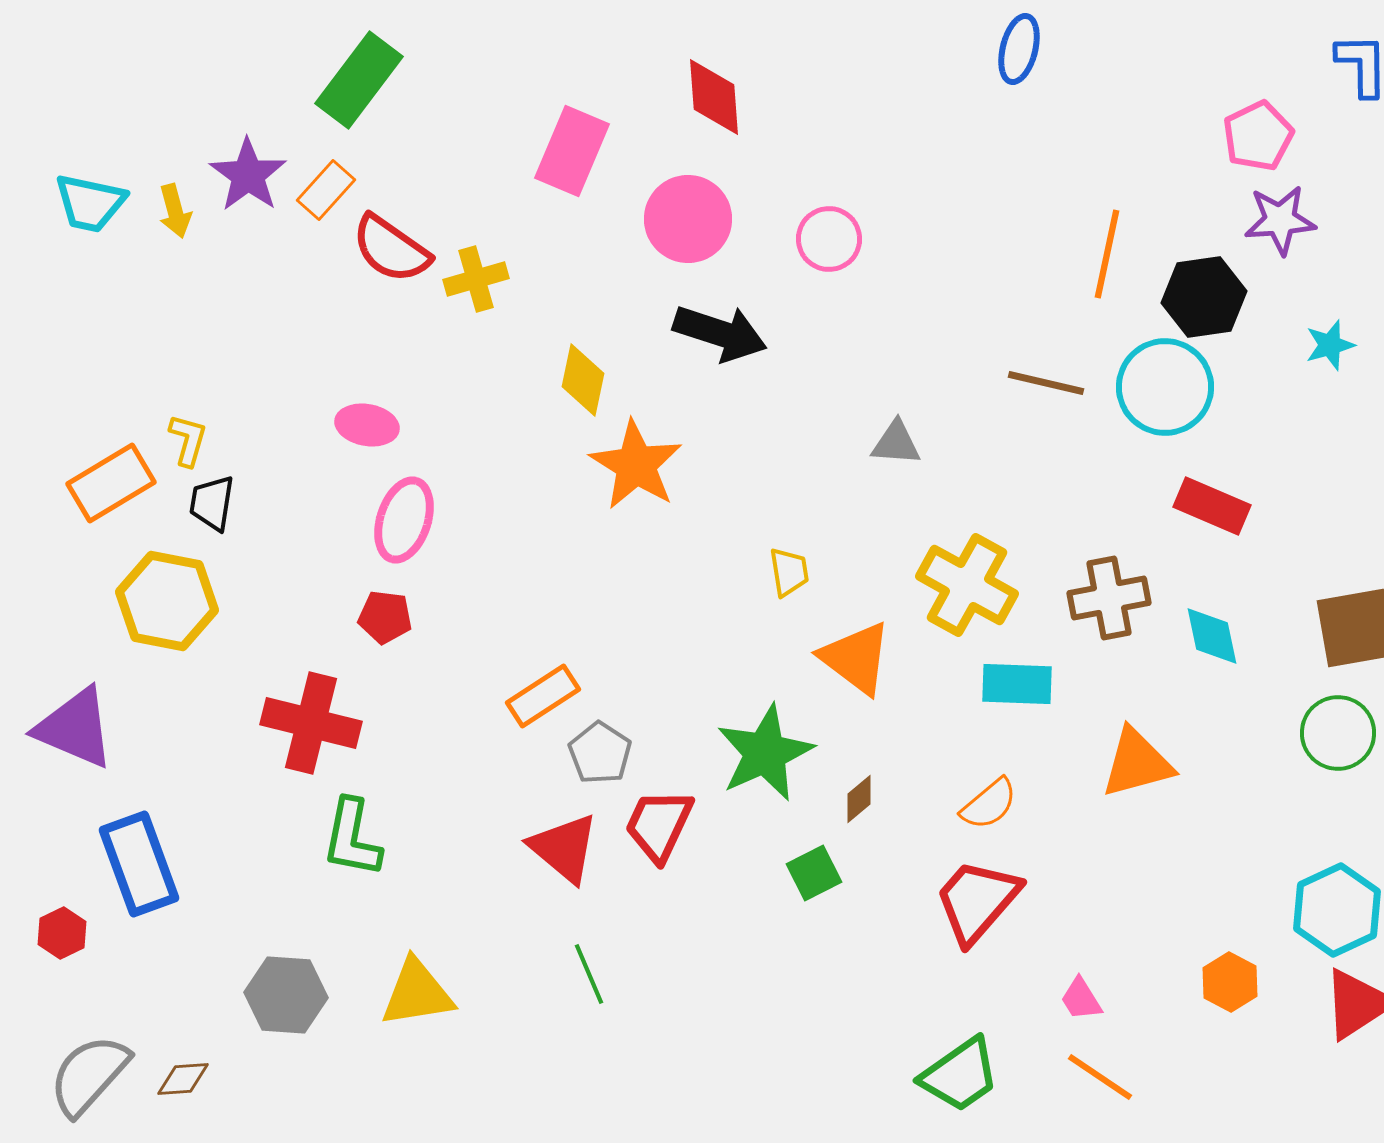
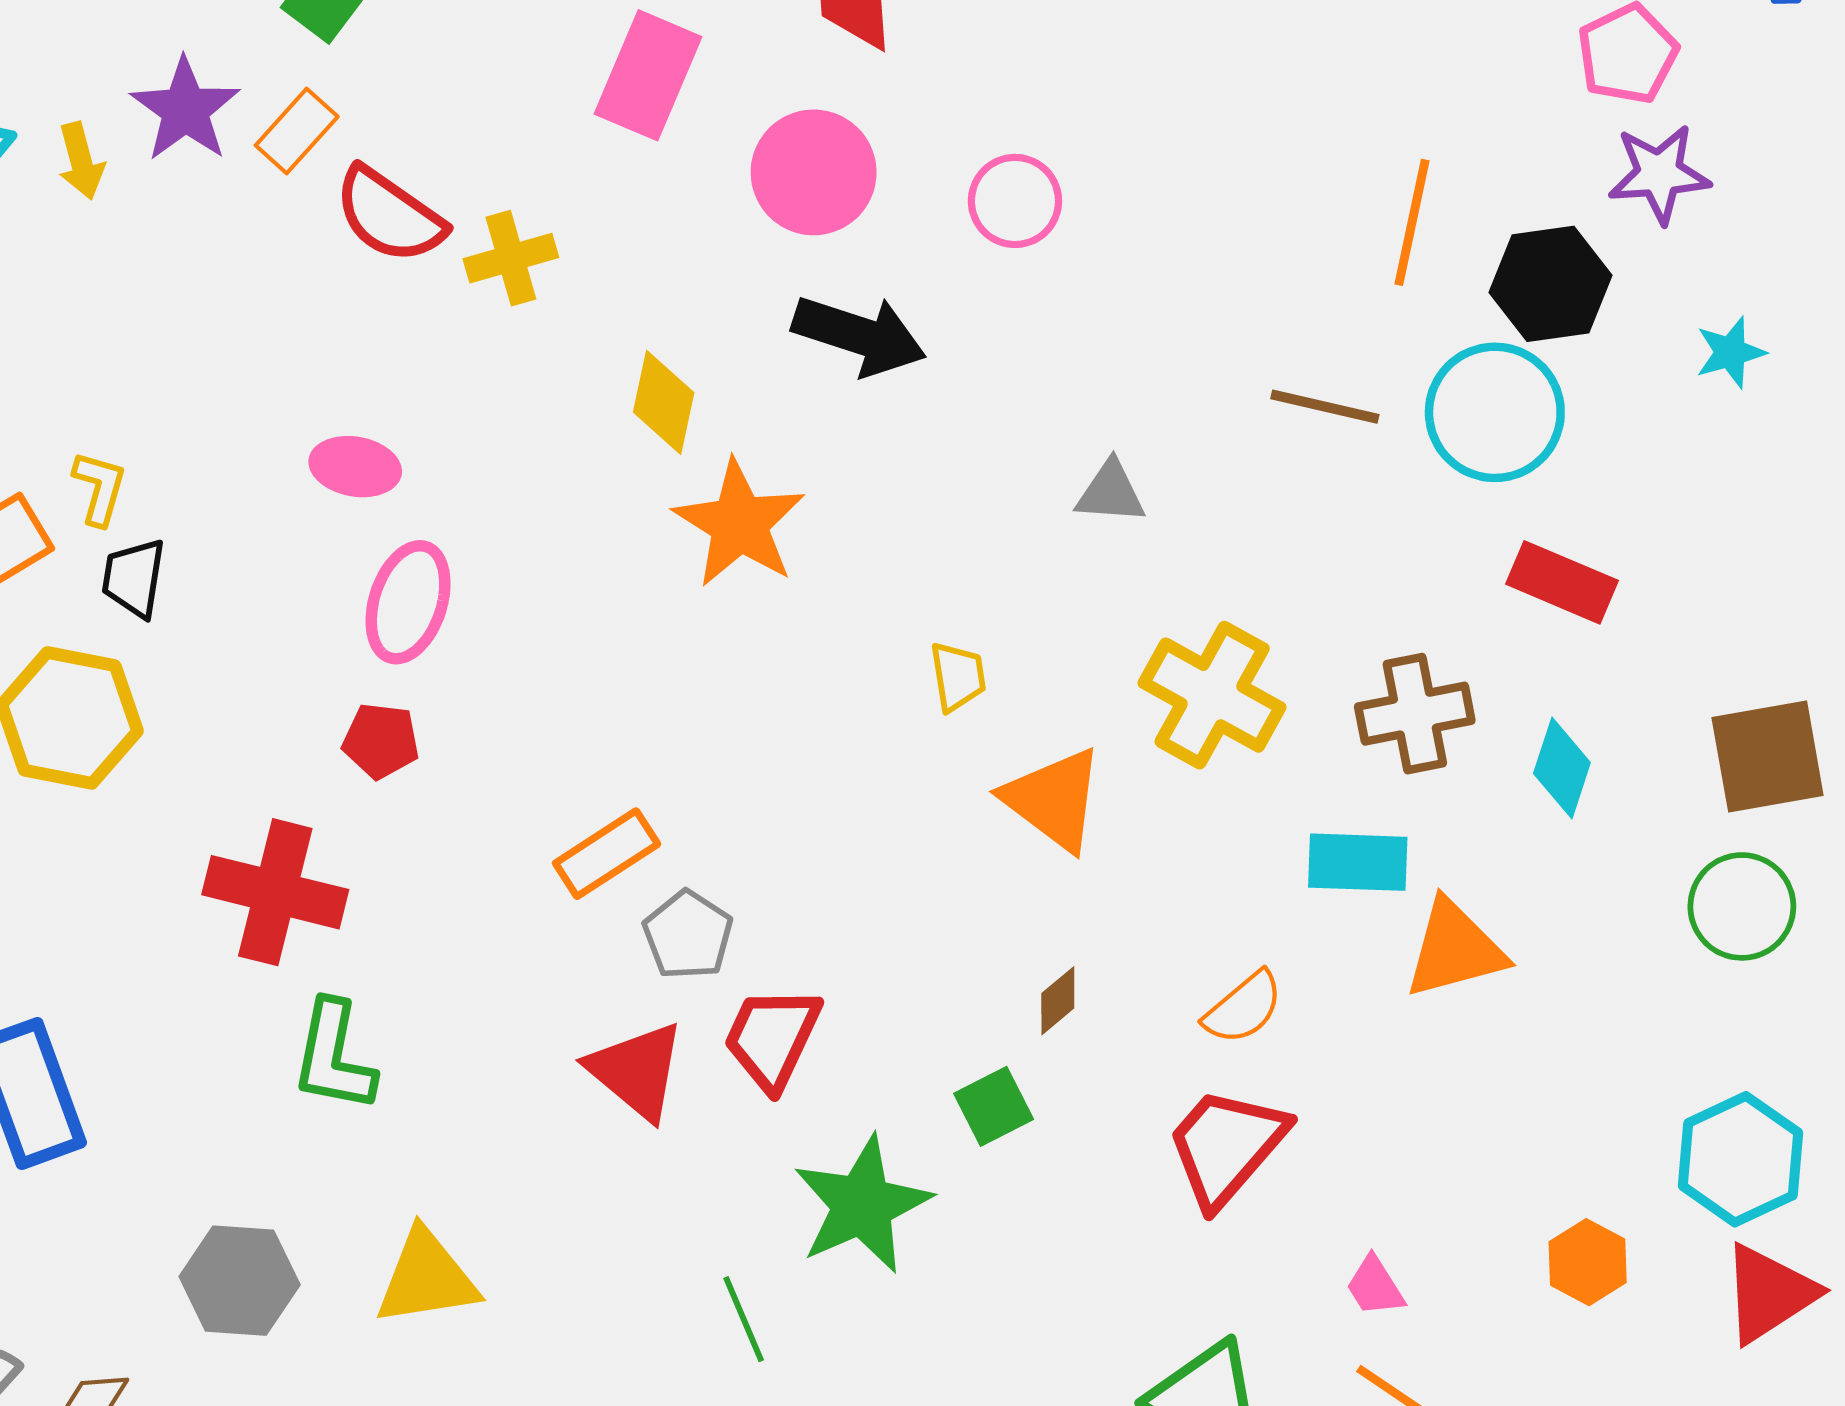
cyan diamond: (1212, 636) -> (1562, 768), turned 30
cyan rectangle: (1017, 684) -> (1358, 862), moved
green star: (765, 753) -> (862, 1205), moved
green line: (589, 974) -> (744, 1319), moved

